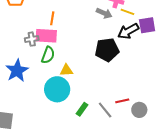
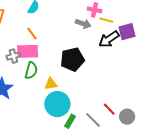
orange line: (52, 18) -> (32, 33), turned -40
black pentagon: (107, 50) -> (72, 59), moved
cyan circle: (57, 89) -> (57, 104), moved
red line: (122, 101) -> (109, 109), turned 64

